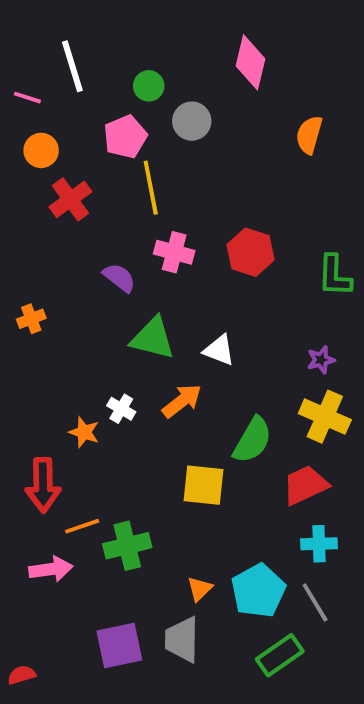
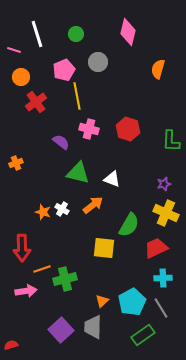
green circle: (149, 86) -> (76, 34), moved
orange star: (84, 432) -> (43, 212), moved
purple square: (119, 646) -> (61, 330), turned -30

